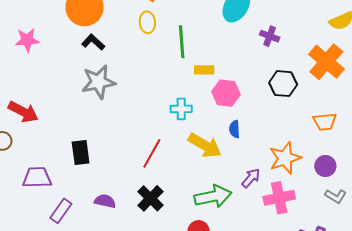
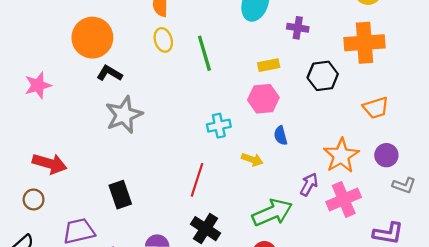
orange cross: (326, 62) -> (364, 43), turned -33
yellow rectangle: (204, 70) -> (269, 65), moved
yellow arrow: (205, 145) -> (252, 160), size x0.6

